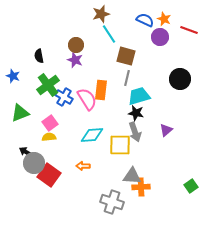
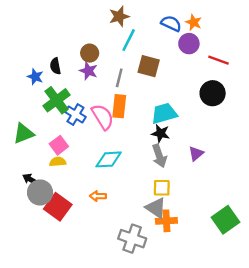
red line: (189, 30) -> (218, 60), moved
cyan line: (109, 34) -> (129, 40), turned 60
black semicircle: (39, 56) -> (55, 66), moved
blue star: (13, 76) -> (35, 77), moved
gray line: (127, 78) -> (119, 78), moved
yellow square: (120, 145) -> (162, 188), moved, size x0.7
gray triangle: (132, 176) -> (156, 208), turned 30
green square: (191, 186) -> (226, 220), size x1.6

